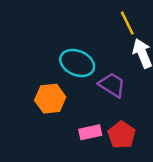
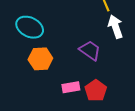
cyan ellipse: (77, 63) -> (30, 27), moved

